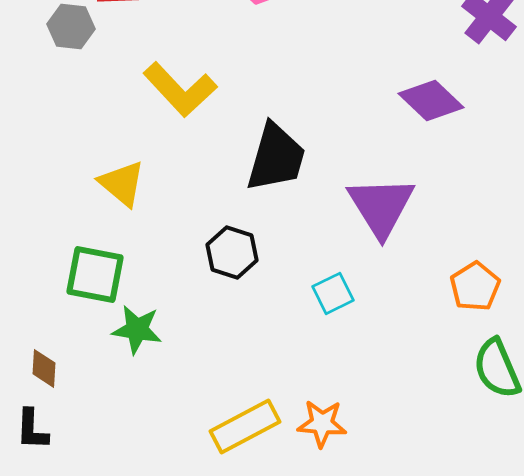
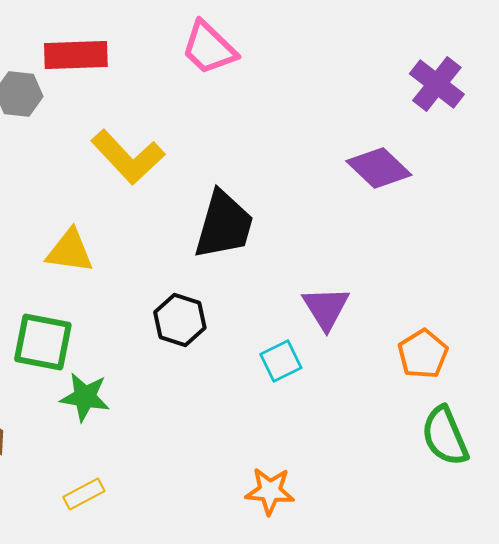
yellow triangle: (122, 183) -> (70, 251), turned -32
purple triangle: (381, 206) -> (326, 308), moved, size x0.7
yellow rectangle: (245, 426) -> (84, 494), moved, size x0.6

